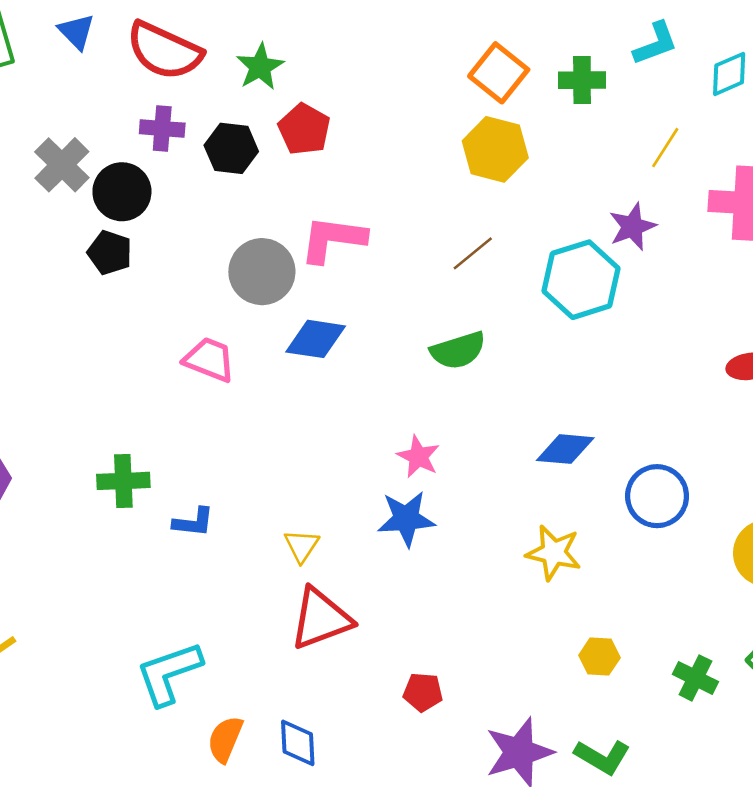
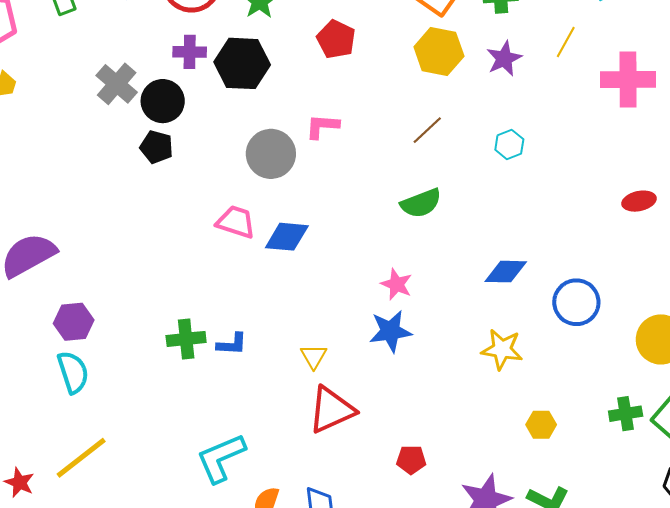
red pentagon: (304, 129) -> (336, 39), moved
black hexagon: (231, 148) -> (242, 63), size x1.4
purple star: (632, 227) -> (504, 59), moved
pink L-shape: (333, 239) -> (322, 126), size x0.7
cyan hexagon: (581, 280) -> (509, 144), size x0.5
blue diamond: (316, 339) -> (287, 237), moved
green cross: (123, 481) -> (186, 339), moved
green cross: (695, 678) -> (626, 414), moved, turned -32

